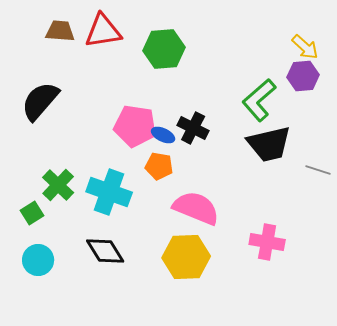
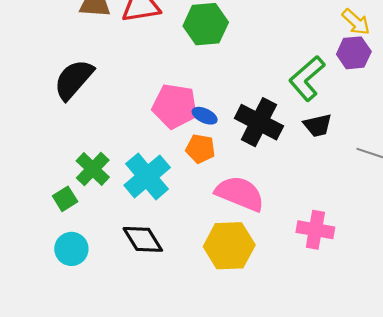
black cross: (193, 128) -> (259, 122), moved, size x1.4
black trapezoid: (269, 144) -> (318, 125), size x0.6
cyan cross: (109, 192) -> (147, 176), turned 30

